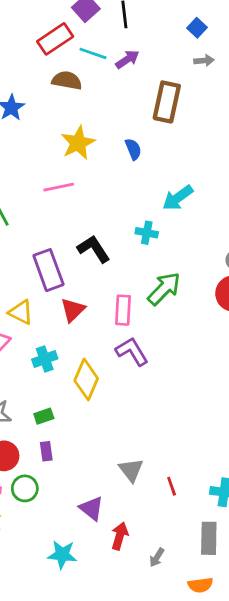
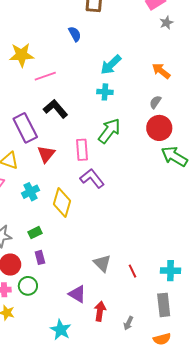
yellow star: (78, 143) -> (21, 55), moved, turned 30
pink line: (59, 187) -> (45, 76), moved
cyan cross: (147, 233) -> (105, 92), moved
cyan star: (62, 555) -> (61, 330), turned 30

